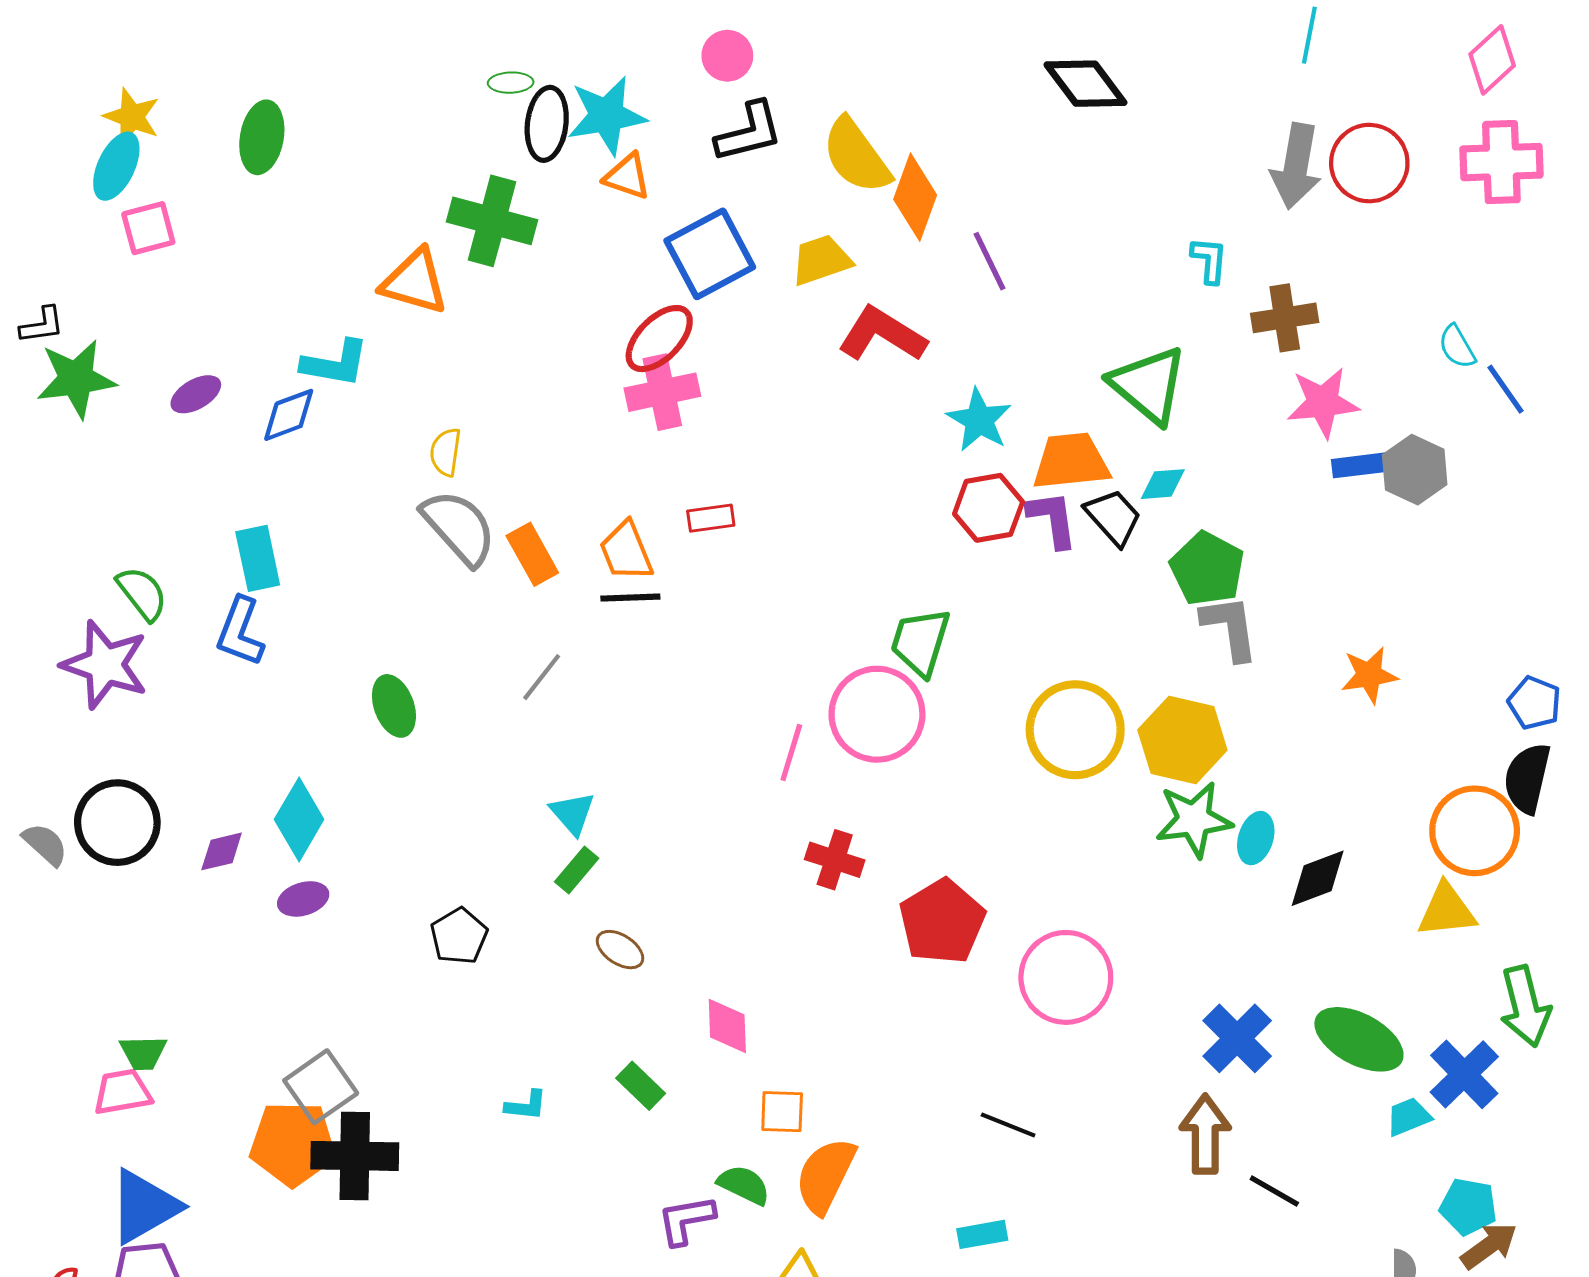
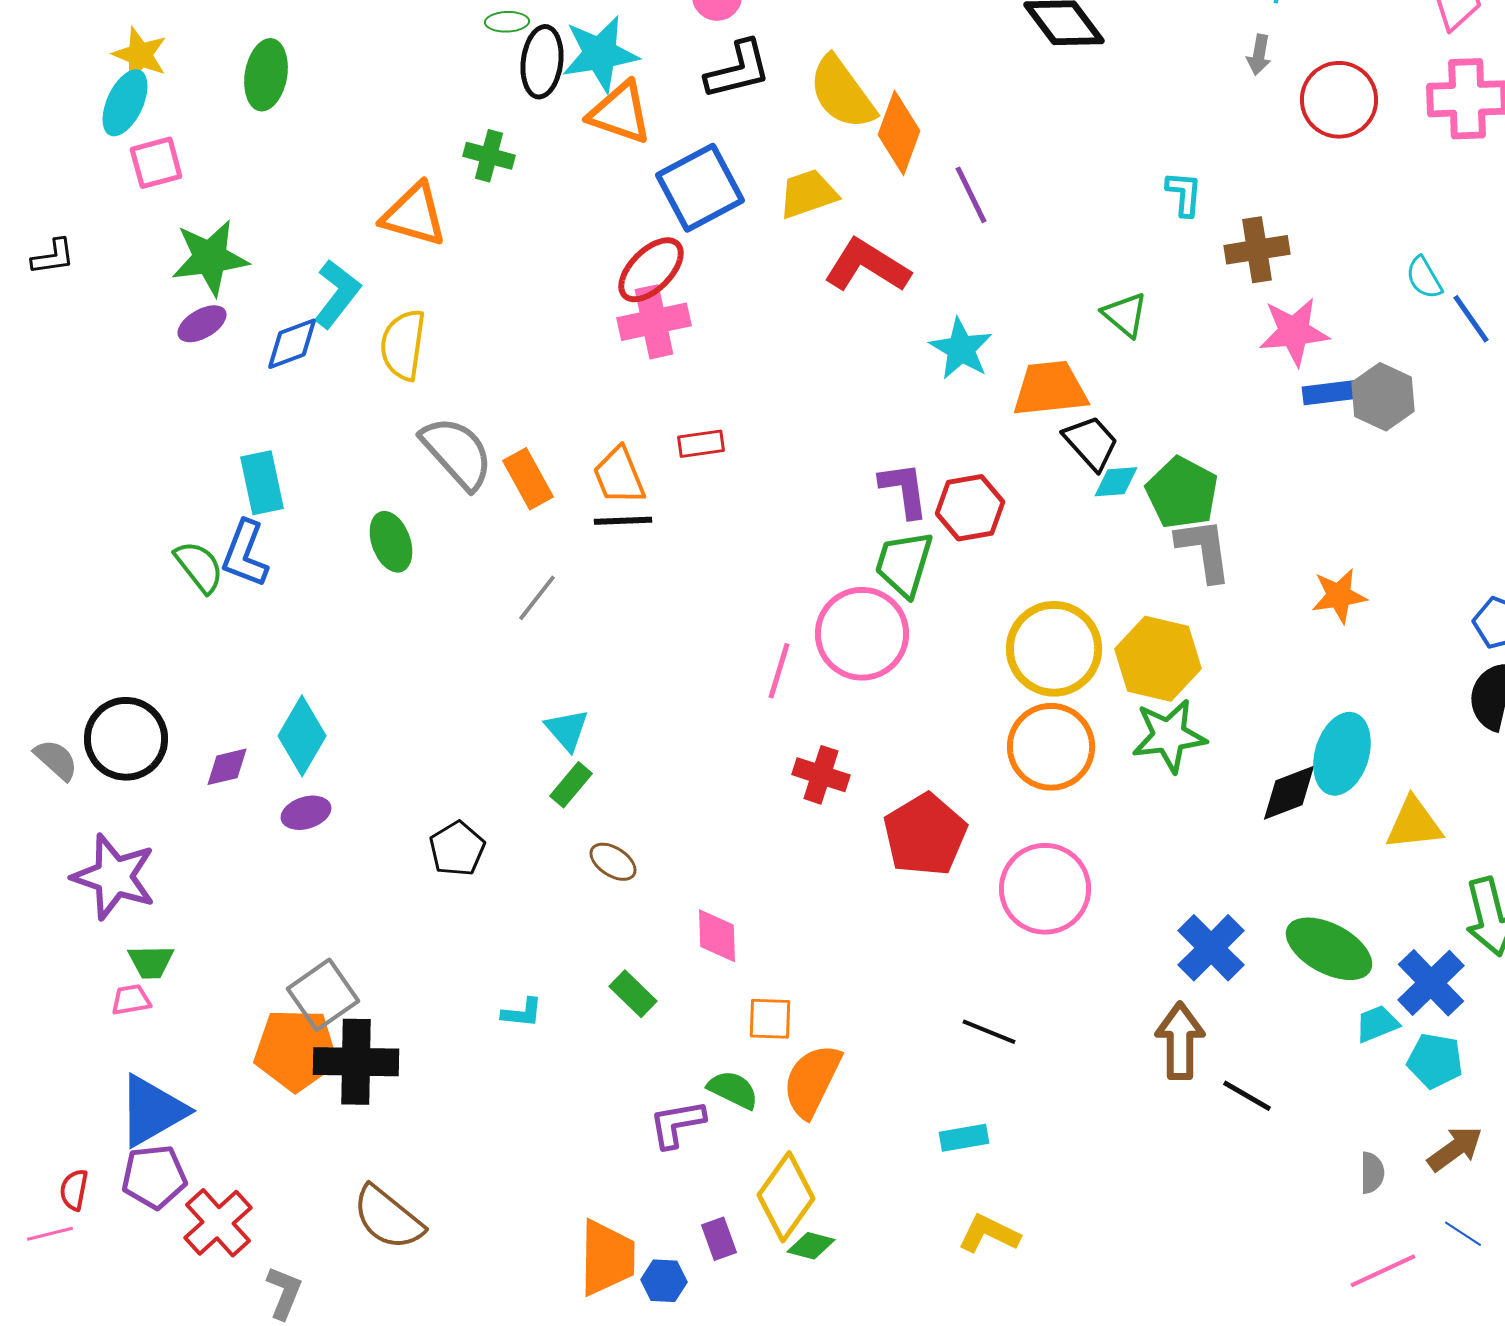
gray arrow: (1296, 166) -> (1259, 55), moved, size x0.5
orange triangle: (627, 176) -> (620, 113), size x1.4
green cross: (492, 221) -> (489, 156), size x0.6
cyan L-shape: (335, 363) -> (337, 294), turned -62
green star: (76, 379) -> (210, 258), moved
green triangle: (1148, 385) -> (1125, 315), size x0.6
yellow semicircle: (446, 452) -> (403, 345), moved, size x1.5
cyan diamond: (1163, 484) -> (1116, 482), moved
red hexagon: (988, 508) -> (970, 508), moved
purple L-shape: (1052, 519) -> (904, 490), moved
green semicircle: (142, 593) -> (199, 567), moved
purple star: (105, 665) -> (114, 877), moved
green ellipse: (394, 706) -> (391, 542), moved
orange circle: (1475, 831) -> (1051, 747), moved
cyan ellipse: (1256, 838) -> (1342, 754), moved, size x1.6
pink trapezoid: (123, 1092) -> (131, 1000), size x0.7
cyan pentagon: (1468, 1207) -> (1435, 1061), moved

